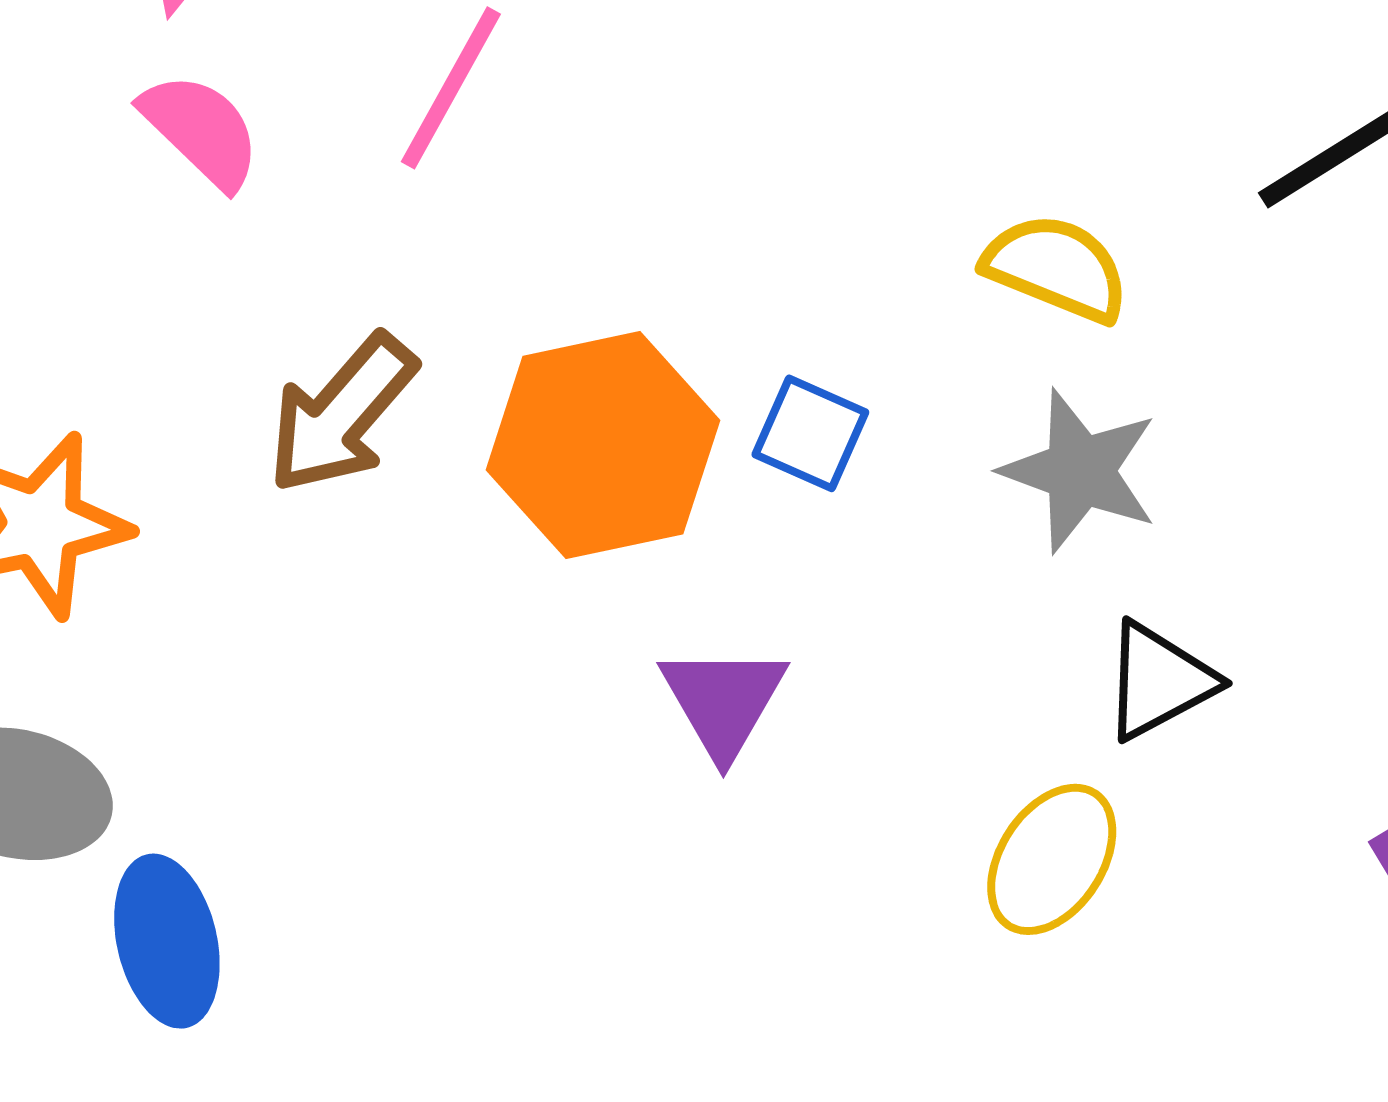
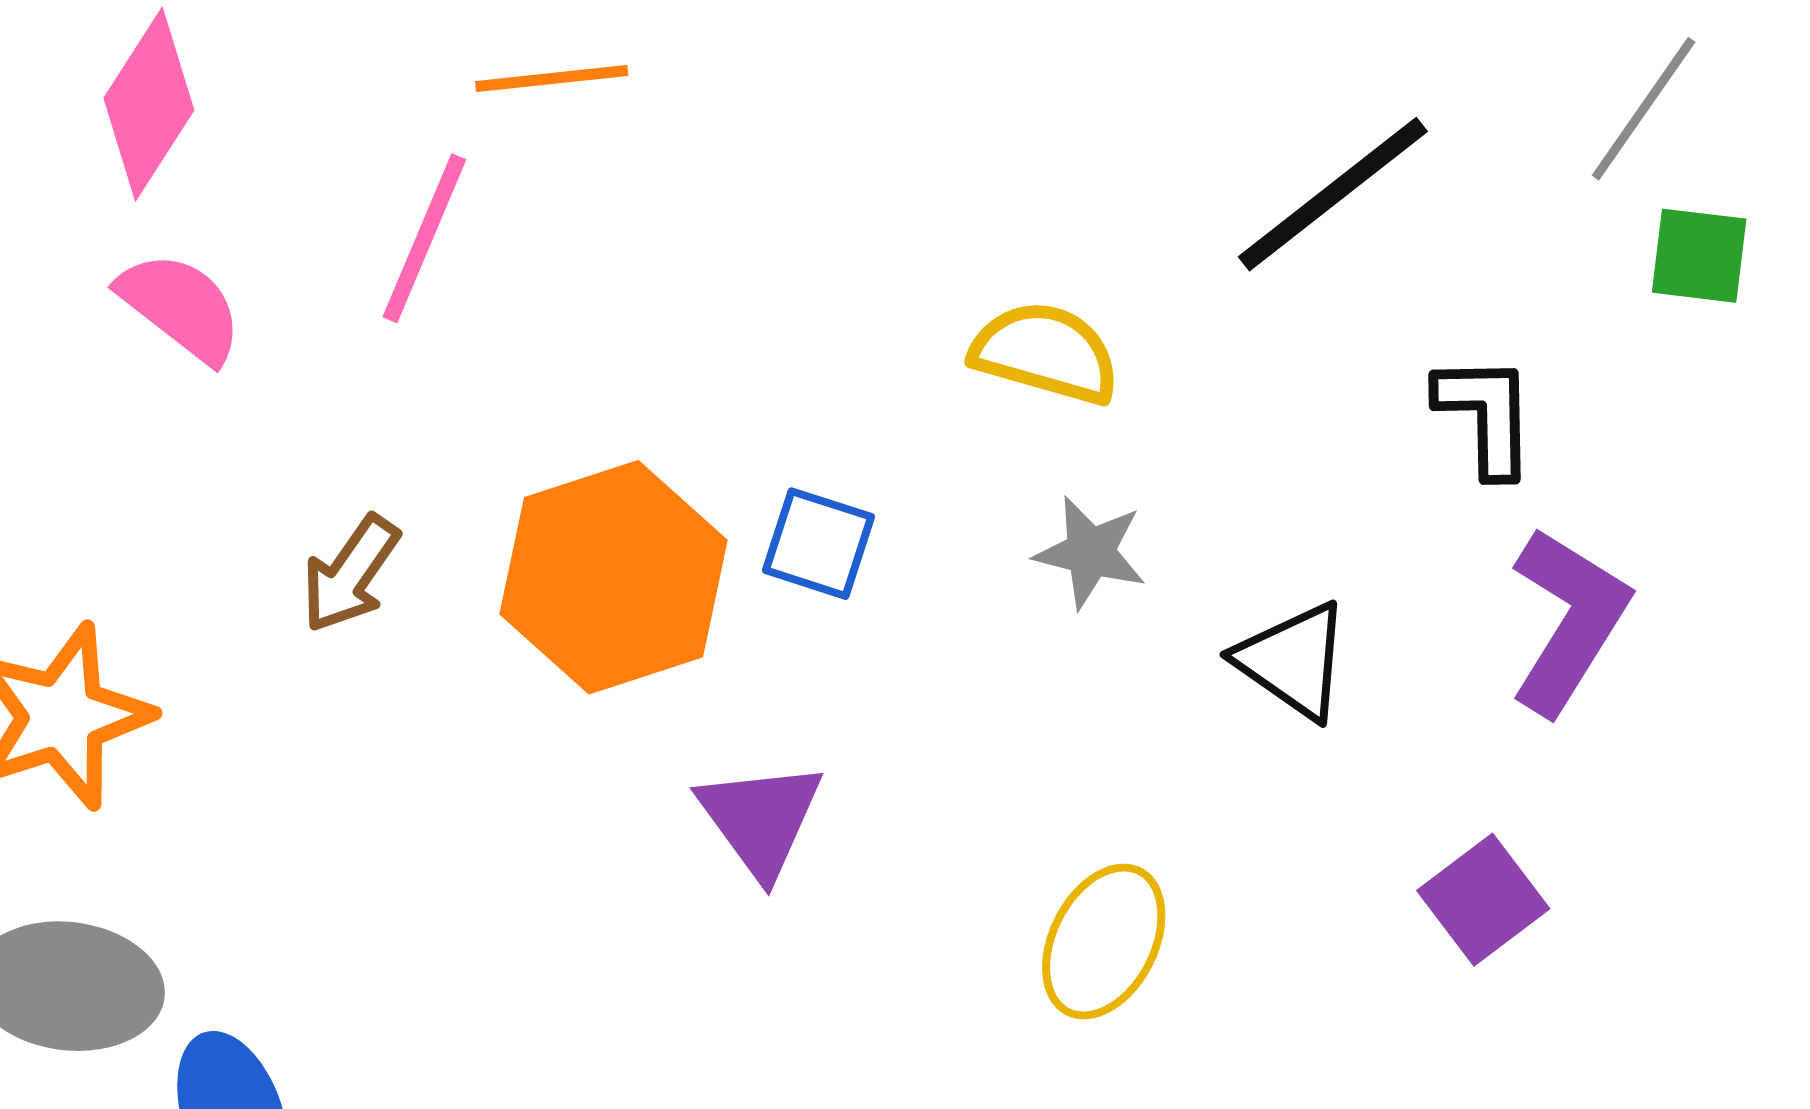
brown arrow: (342, 414) -> (350, 574), size x0.7
gray star: (1080, 471) -> (1090, 552), size x0.7
black triangle: (1159, 681) -> (1293, 661), moved, turned -51

